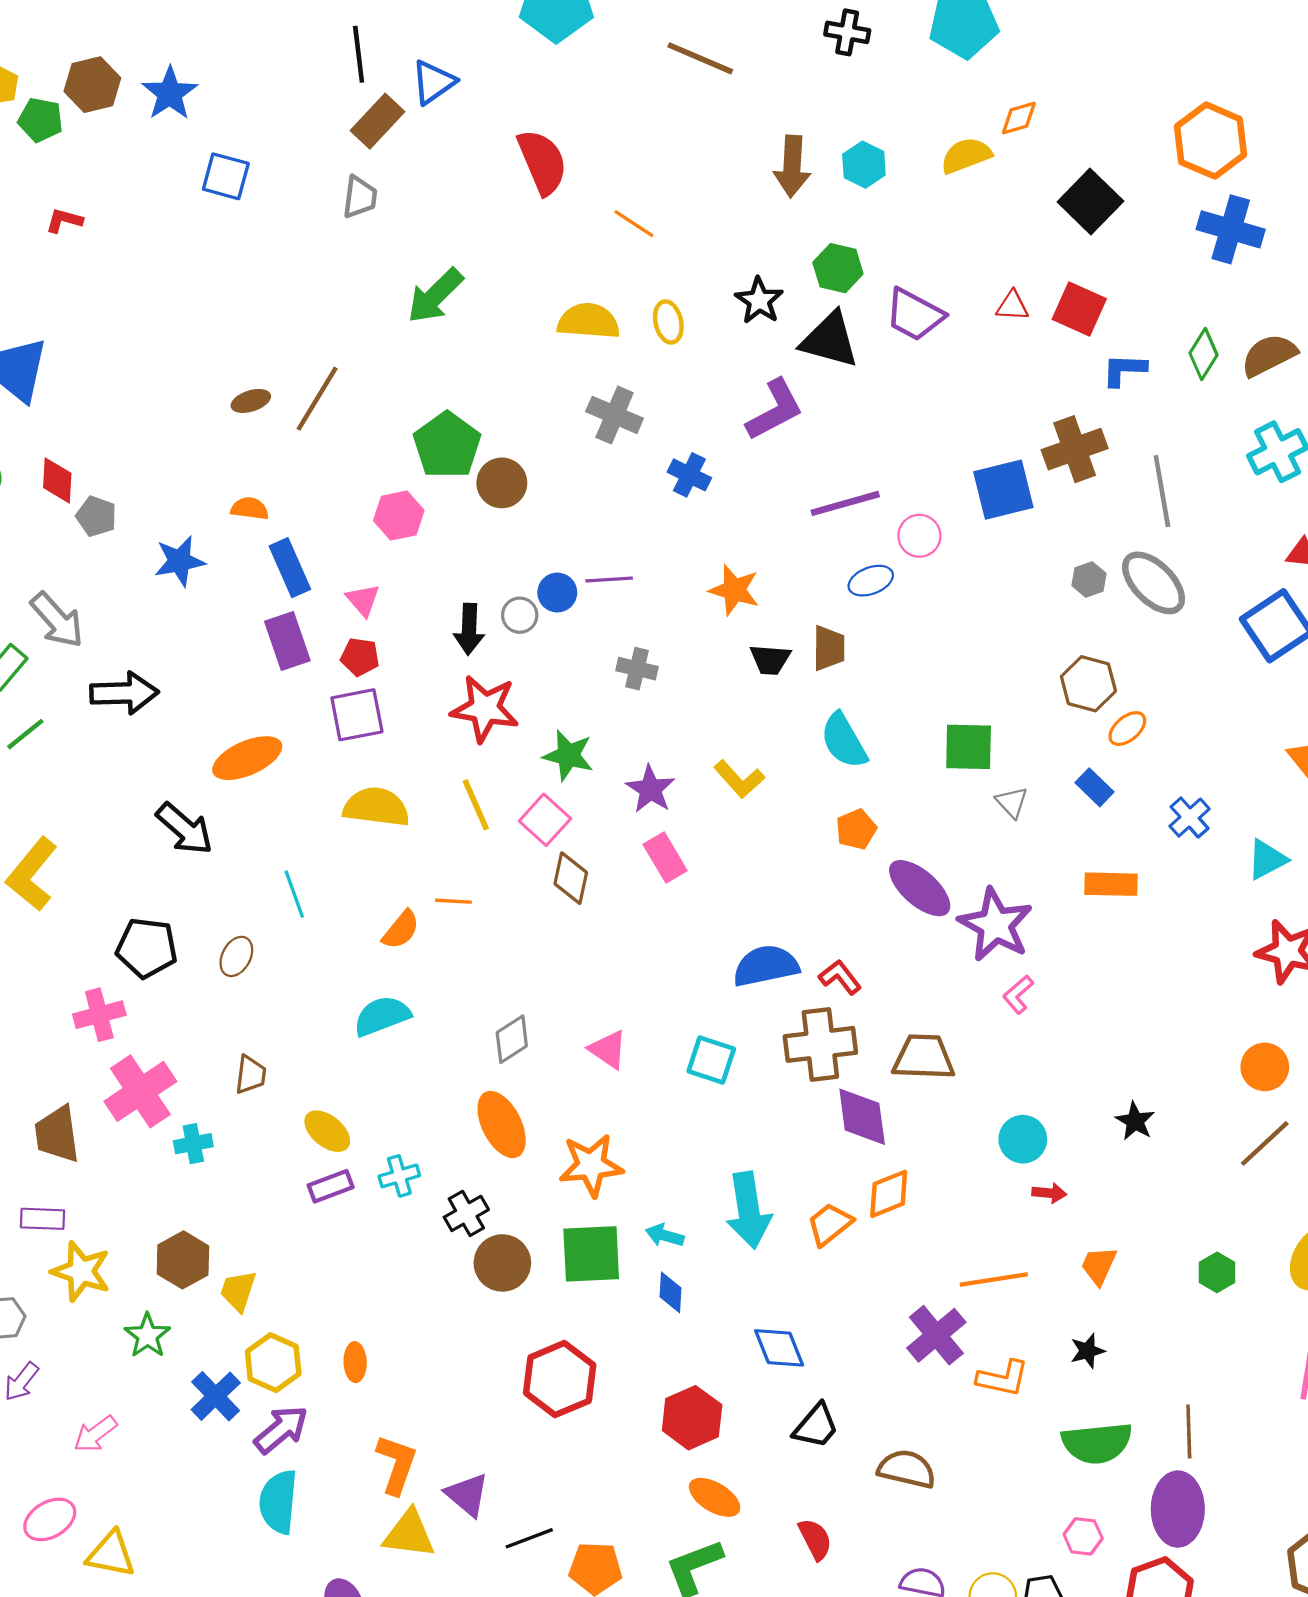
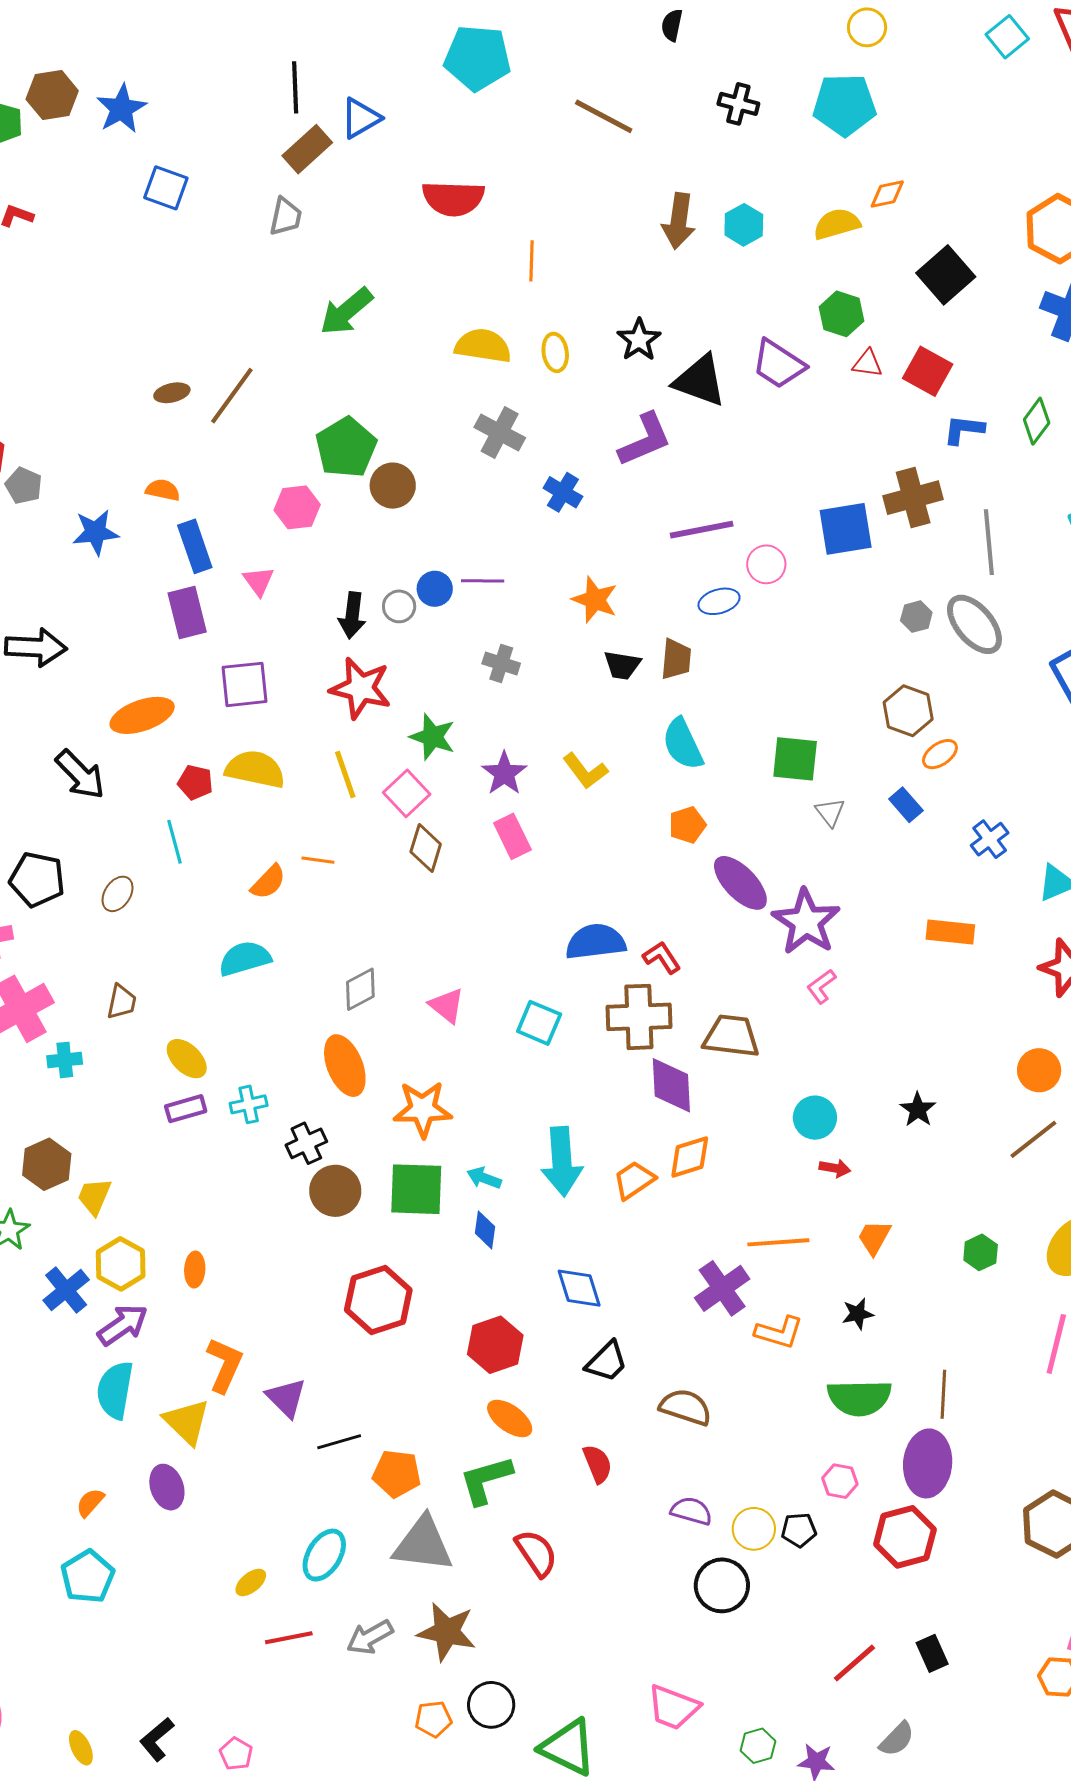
red semicircle: (542, 162) -> (453, 198), turned 110
orange line: (634, 224) -> (531, 261), turned 54
green hexagon: (838, 268) -> (842, 314), moved
red pentagon: (360, 657) -> (195, 782), moved
orange rectangle: (1111, 884) -> (950, 932), moved
yellow triangle: (409, 1534) -> (187, 1422), moved, turned 32

